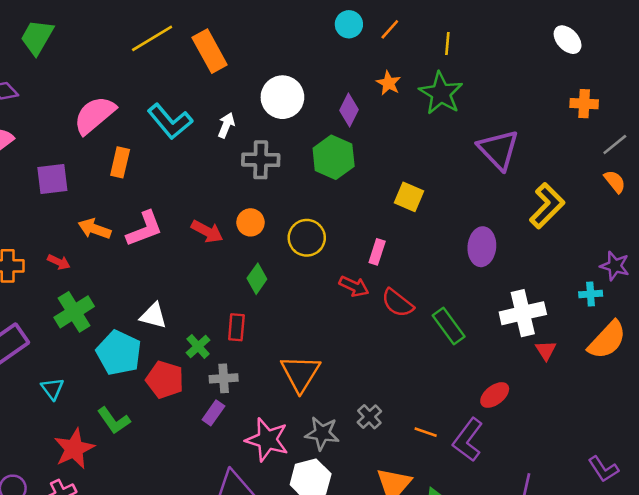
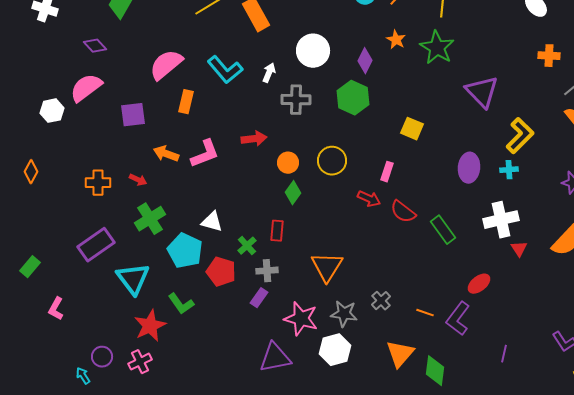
orange circle: (250, 222) -> (288, 163), moved
red arrow: (207, 231) -> (254, 139), moved, turned -35
cyan cross: (591, 294) -> (509, 170), moved
cyan triangle: (52, 389) -> (133, 279), size x1.8

